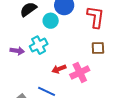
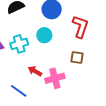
cyan circle: (51, 21) -> (44, 35), moved
red arrow: (59, 69) -> (35, 71), turned 40

